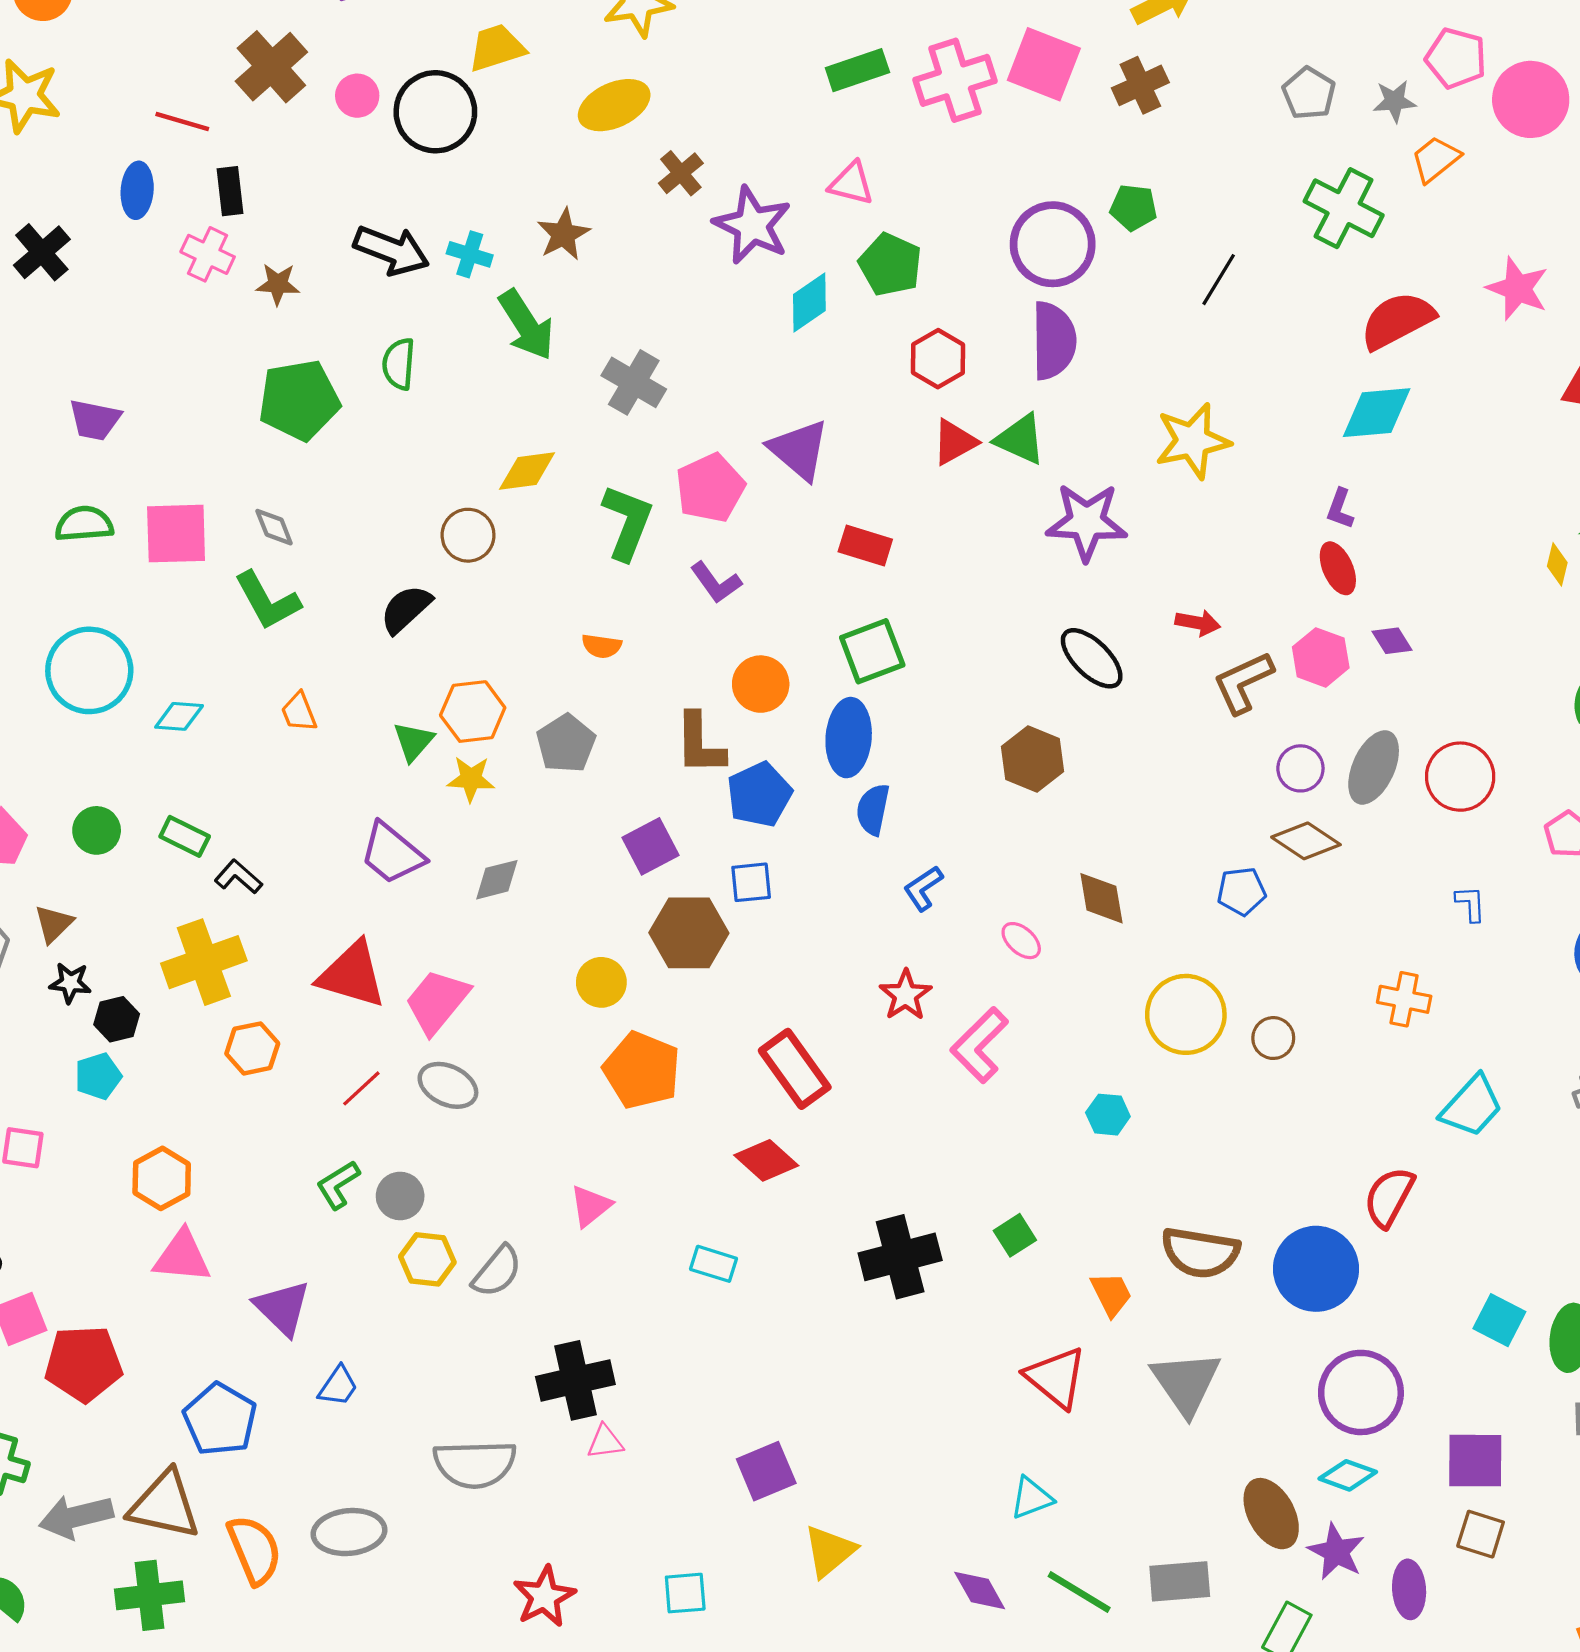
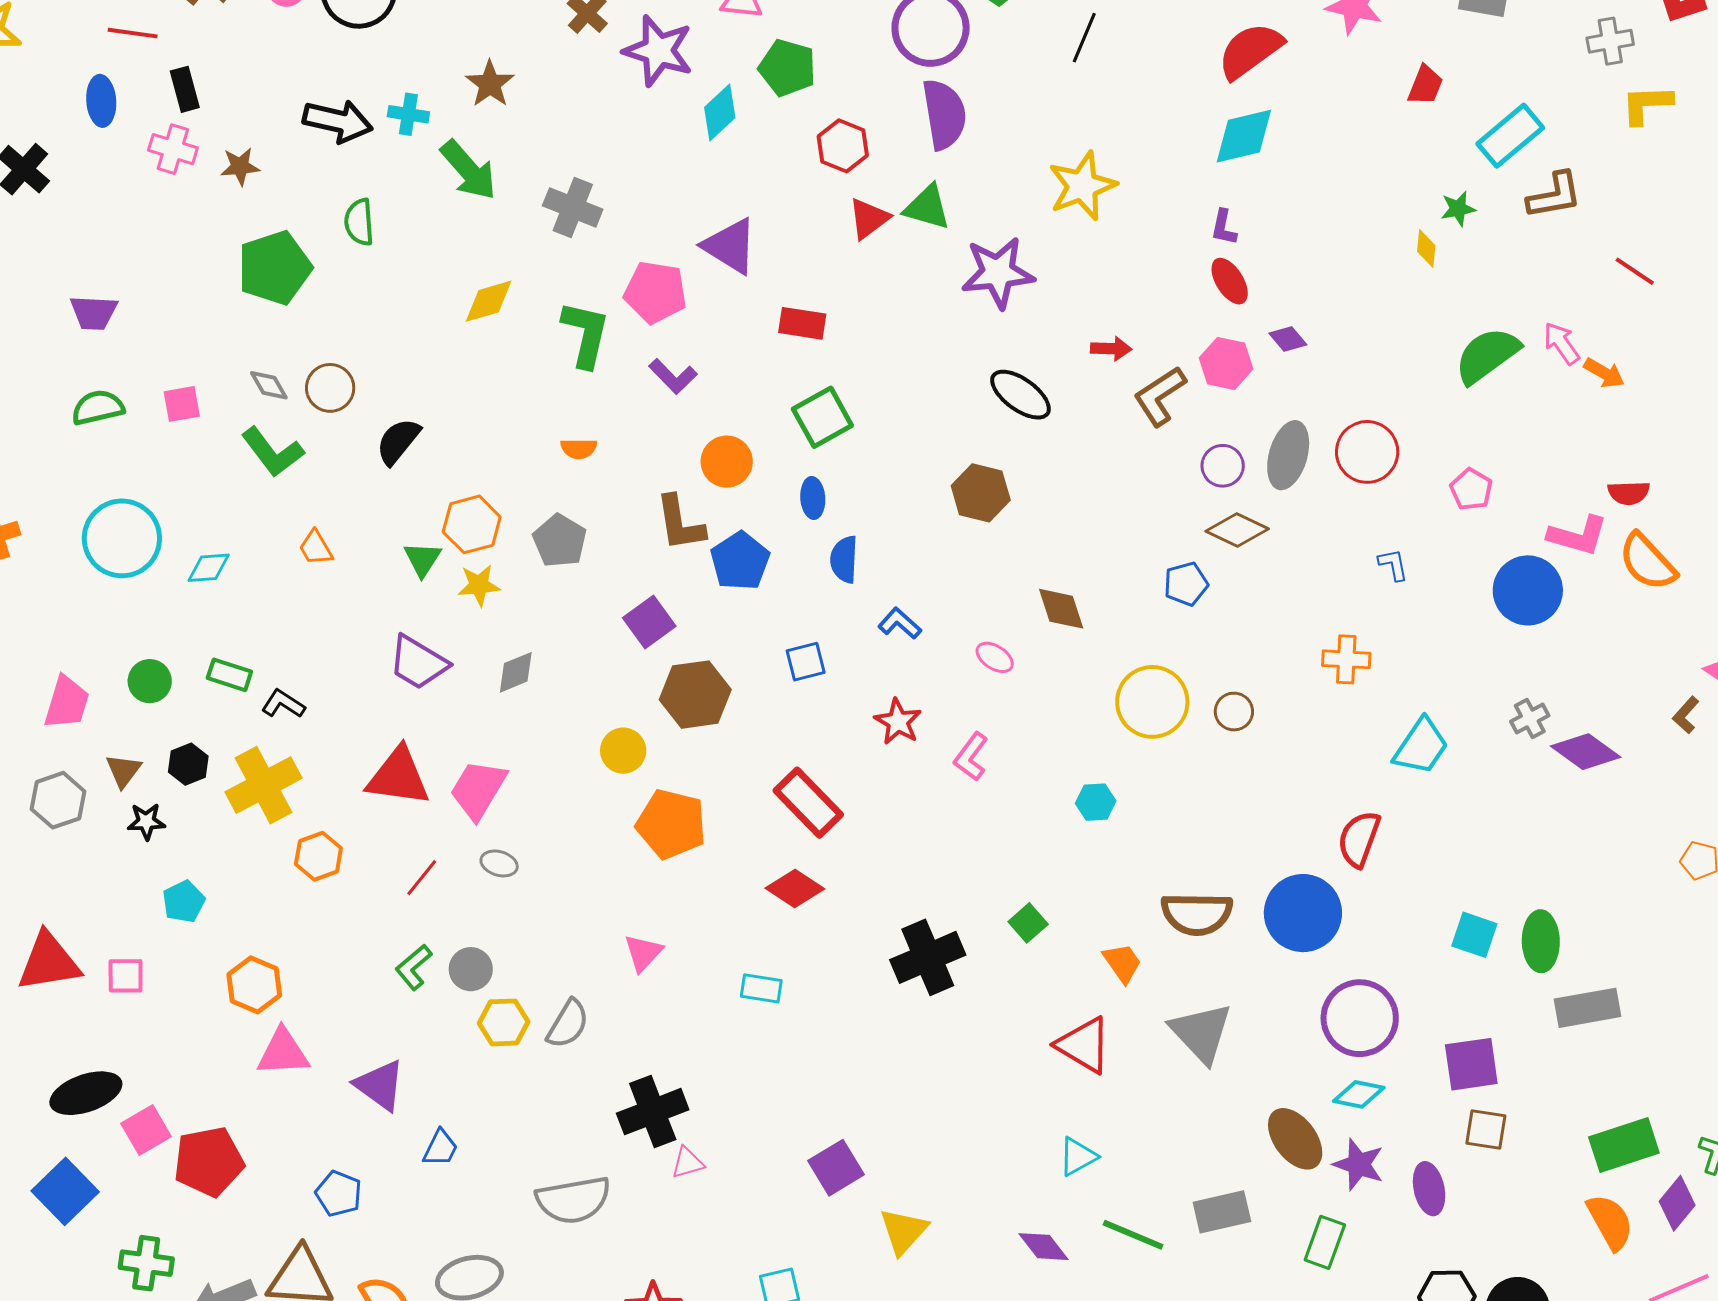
pink pentagon: (710, 488) -> (655, 292), turned -30
pink square: (176, 534) -> (182, 404), size x0.6
brown circle: (468, 535) -> (330, 388), moved
blue ellipse: (849, 738) -> (813, 498), size x0.6
blue square: (751, 882) -> (806, 662), moved
blue L-shape: (923, 888) -> (900, 623), turned 84
black hexagon: (117, 1019) -> (188, 764), moved
pink L-shape: (979, 1045) -> (971, 757), size x0.7
gray ellipse: (448, 1085) -> (499, 863), size x0.7
blue pentagon: (220, 1419) -> (339, 1194), size x0.7

